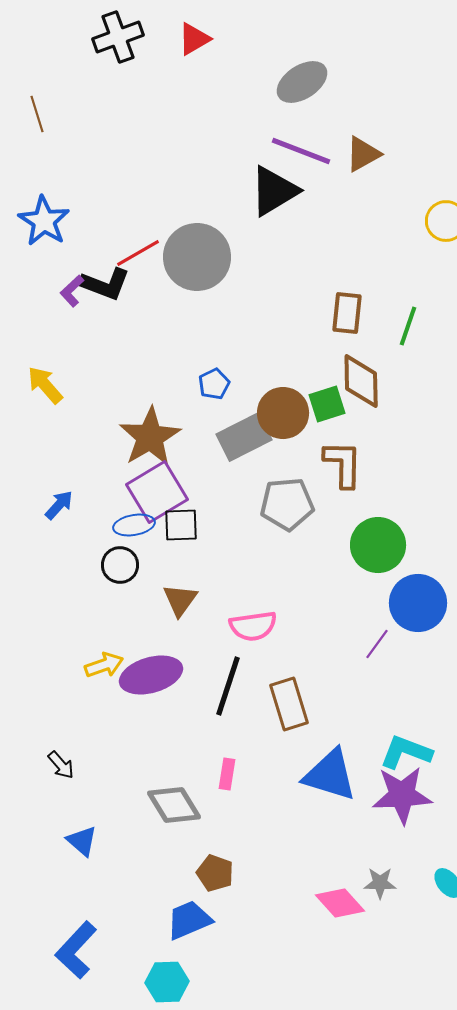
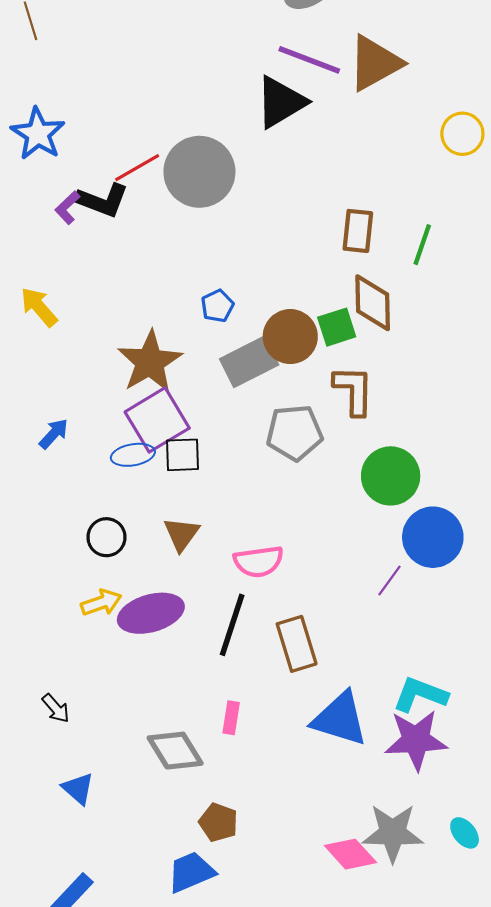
brown triangle: (363, 154) -> (375, 63), size x1.5
black circle: (120, 565) -> (106, 537), moved
gray star: (380, 883) -> (393, 833), size x1.8

